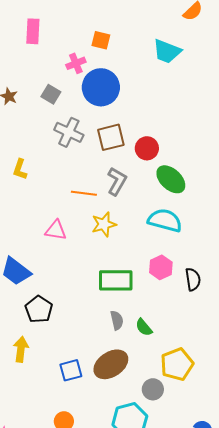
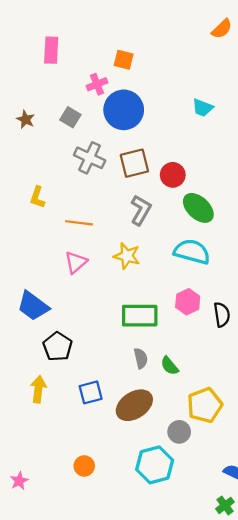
cyan trapezoid: (167, 51) -> (203, 108), moved, size x0.7
orange line: (84, 193) -> (79, 223), moved
yellow star: (104, 224) -> (127, 256), turned 30
pink triangle: (56, 230) -> (76, 262), turned -50
blue square: (71, 370) -> (91, 392), moved

